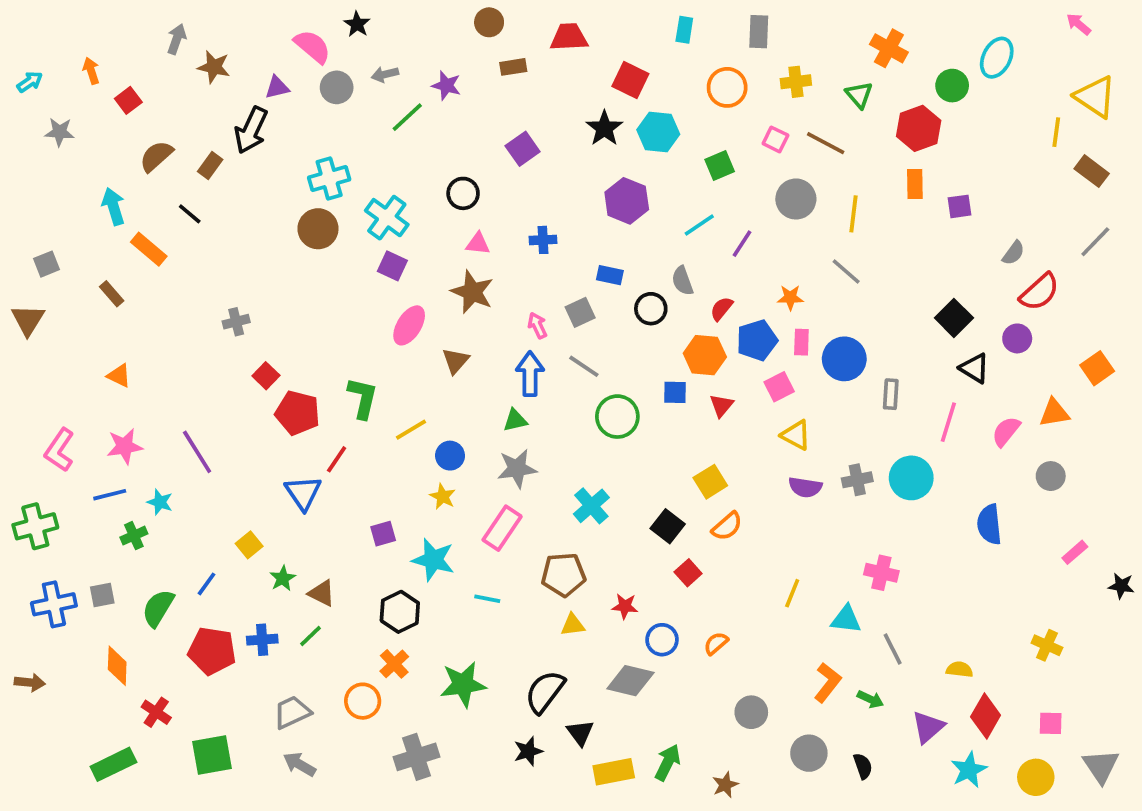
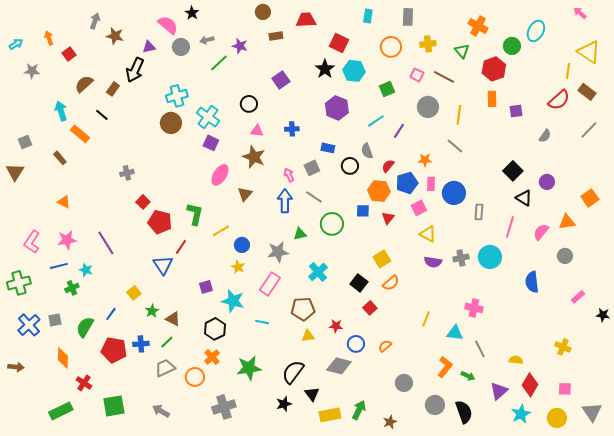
red semicircle: (1040, 292) -> (559, 100), moved
green triangle: (515, 420) -> (300, 234), moved
blue cross: (54, 604) -> (29, 325), turned -30
gray trapezoid: (292, 712) -> (165, 368), moved
black semicircle: (863, 766) -> (464, 412), size x1.6

